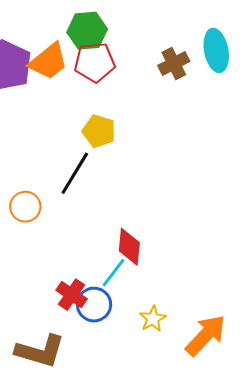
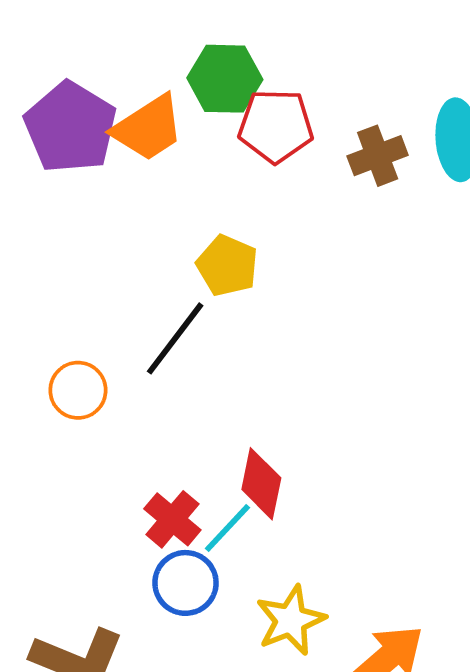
red pentagon: (95, 62) -> (276, 126), moved
red cross: (72, 295) -> (172, 519), moved
yellow star: (153, 319) -> (291, 620), size x1.4

